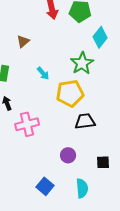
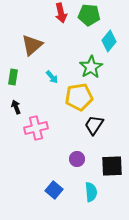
brown triangle: (23, 41) -> (32, 45), size x1.6
black trapezoid: (85, 121) -> (94, 125), turned -50
black square: (103, 162) -> (112, 166), size x1.6

